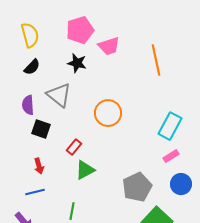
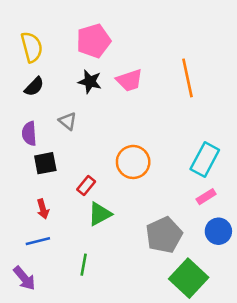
pink trapezoid: (109, 46) -> (129, 80), moved
gray triangle: (59, 95) -> (68, 121), size x0.6
orange circle: (108, 113) -> (133, 162), moved
black square: (41, 129) -> (45, 163), turned -30

